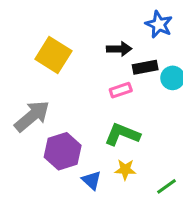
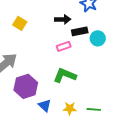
yellow square: (53, 55) -> (20, 23), size x0.6
yellow star: (125, 170) -> (70, 108), moved
green line: (167, 186) -> (94, 109), turned 40

